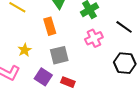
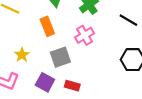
pink cross: (94, 38) -> (85, 35), moved

